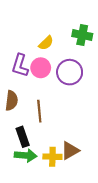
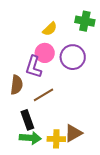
purple L-shape: (20, 66) -> (34, 67), moved
brown line: (39, 111) -> (43, 95), turned 65

